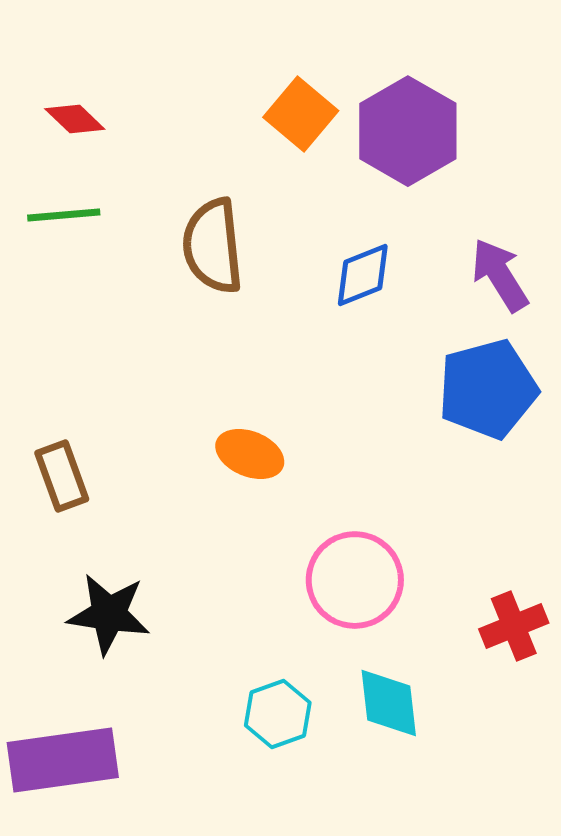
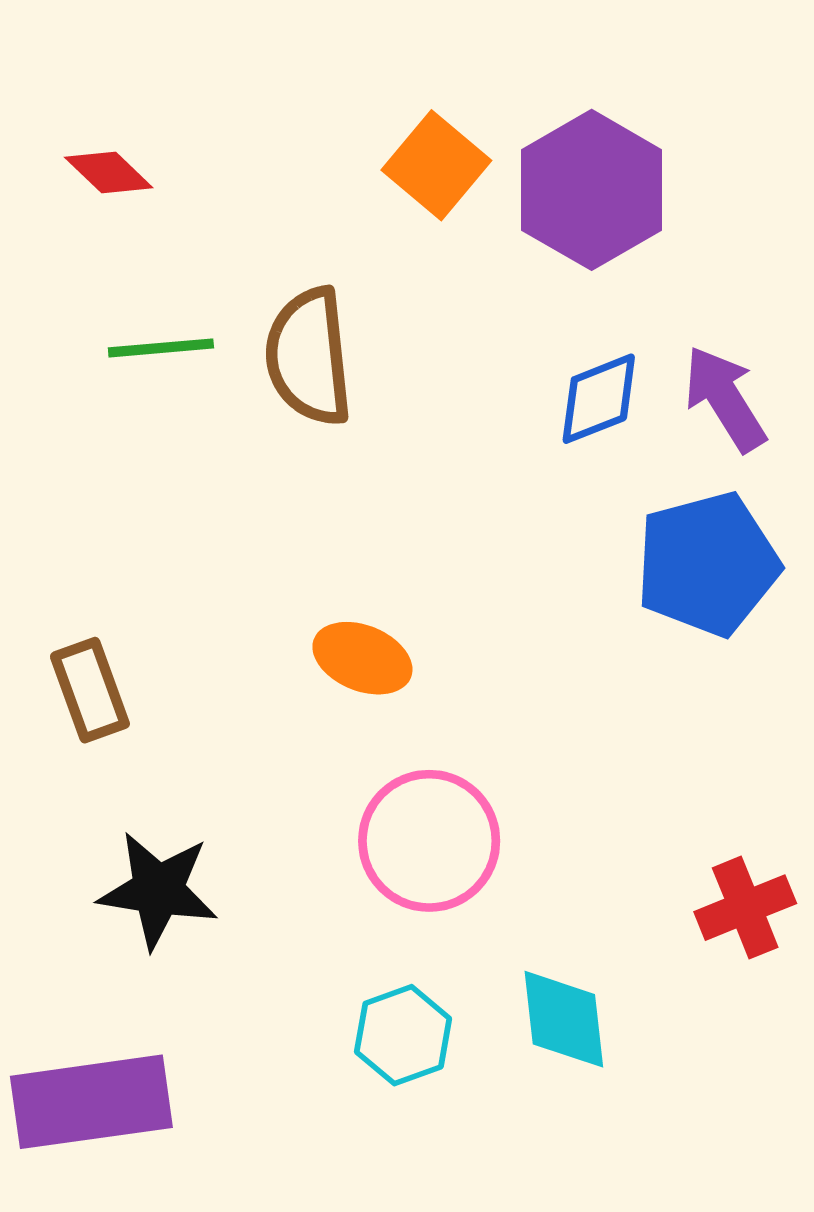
green line: (64, 215) -> (161, 348), moved
blue diamond: (363, 275) -> (599, 399), moved
pink circle: (355, 580) -> (429, 841), moved

